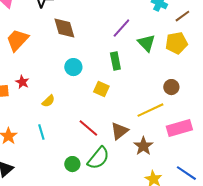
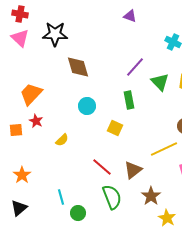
orange trapezoid: (17, 40) -> (31, 94), moved
cyan line: (41, 132) -> (61, 197), moved
brown star: (143, 146) -> (151, 196), moved
green semicircle: (98, 158) -> (112, 197), turned -60
green circle: (72, 164) -> (78, 213), moved

